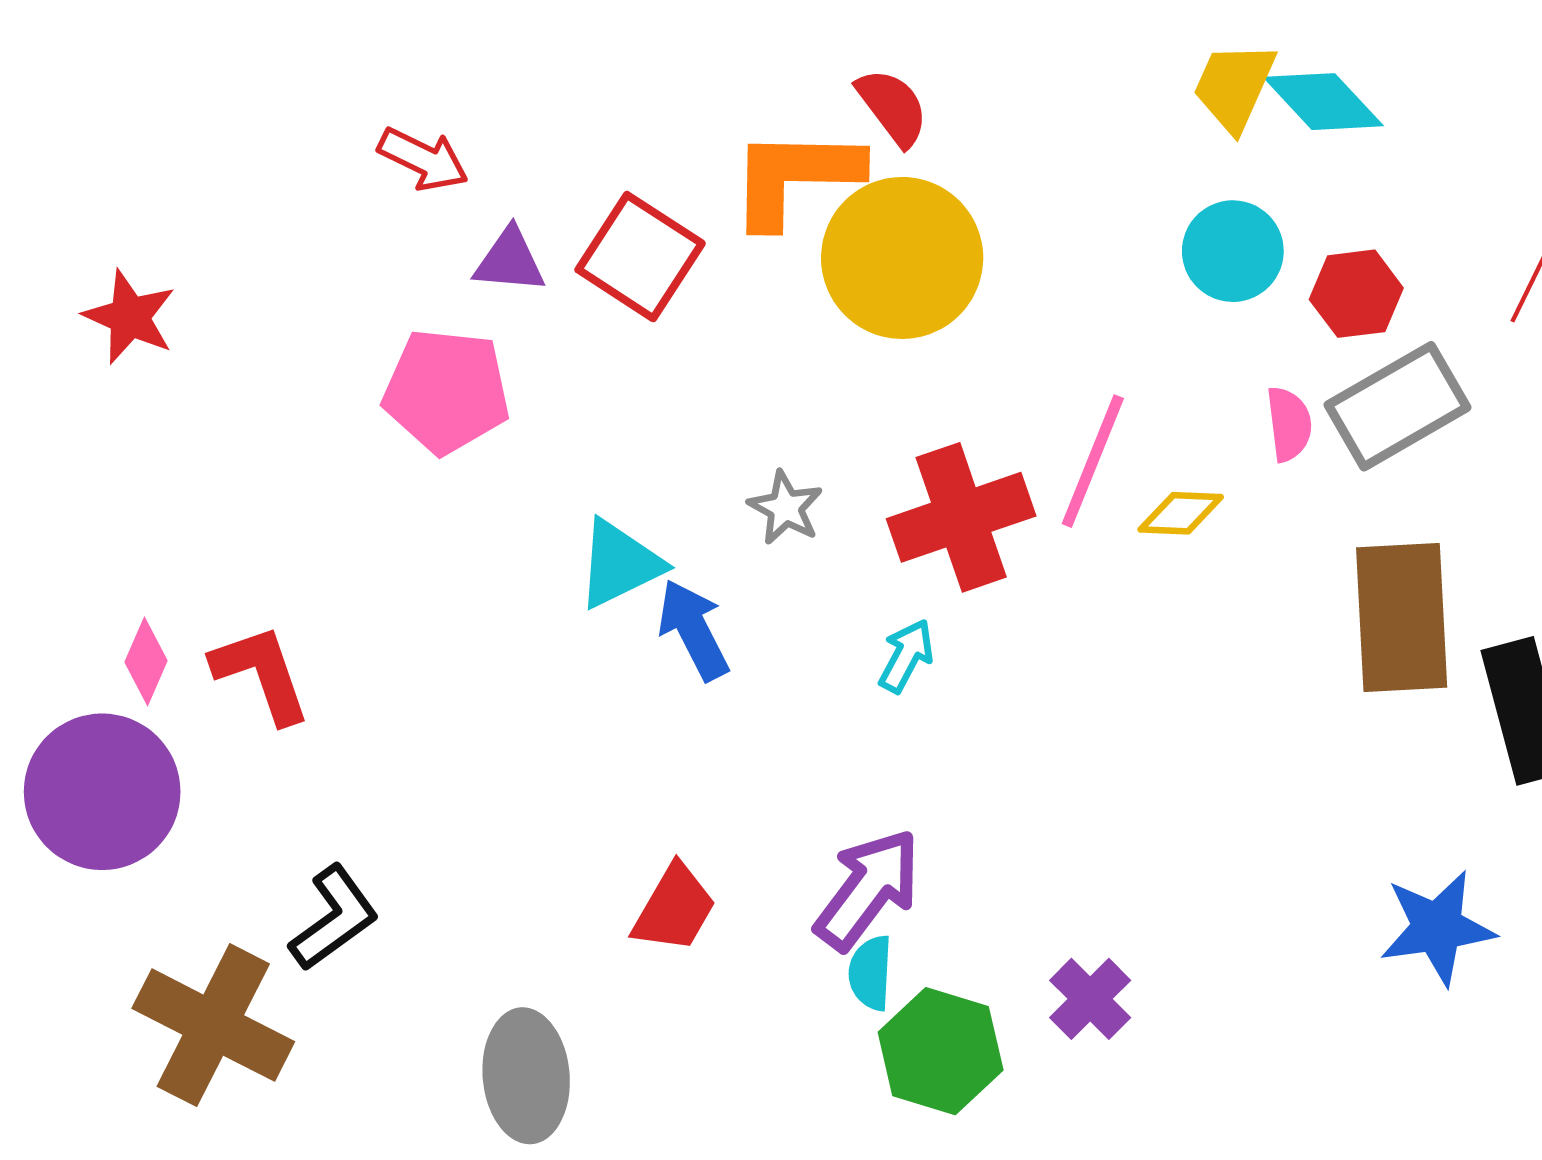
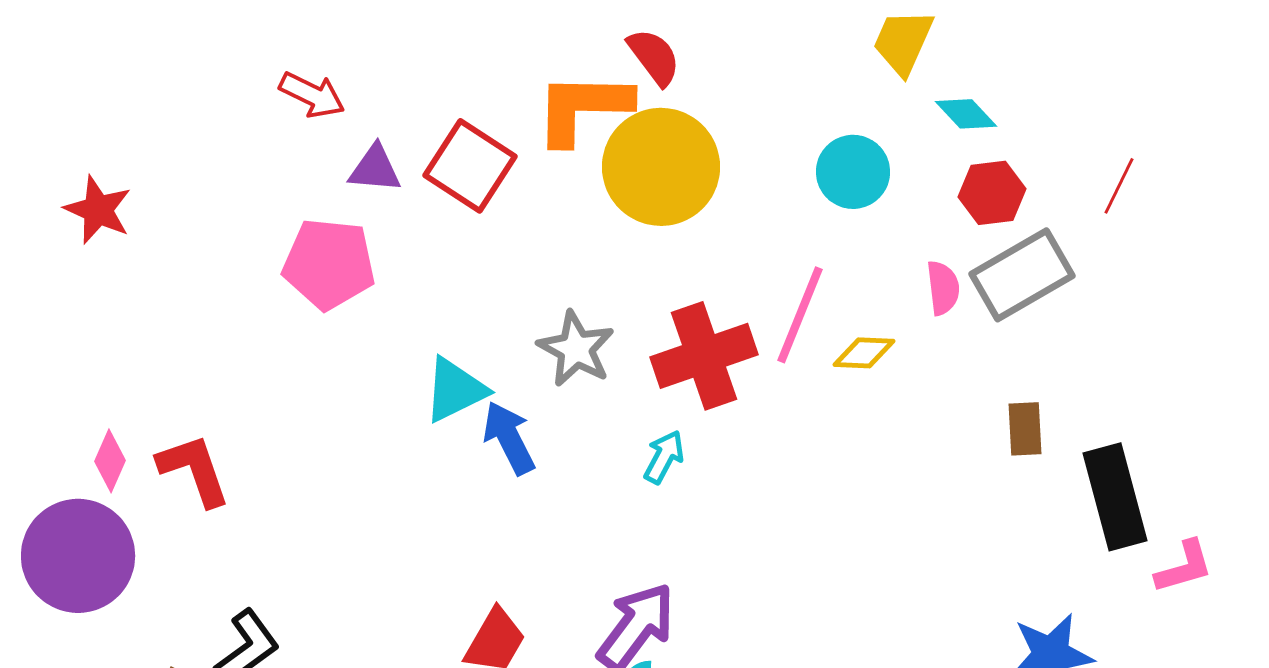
cyan diamond: (1323, 102) -> (966, 114), moved, size x0.7
cyan circle: (1233, 251) -> (853, 172), moved
gray star: (785, 508) -> (576, 349), size x1.4
brown rectangle: (1402, 617) -> (1025, 429), size x0.5

